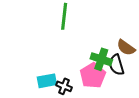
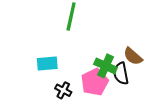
cyan rectangle: (47, 81) -> (47, 64), moved

